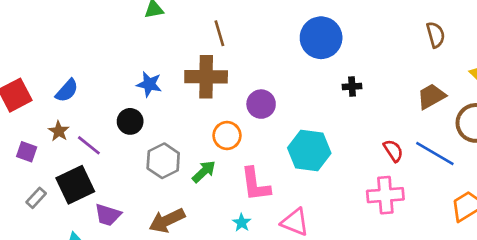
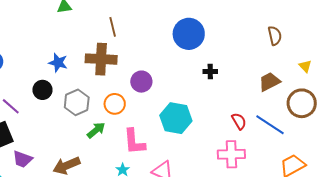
gray hexagon: (163, 161) -> (77, 102), moved

